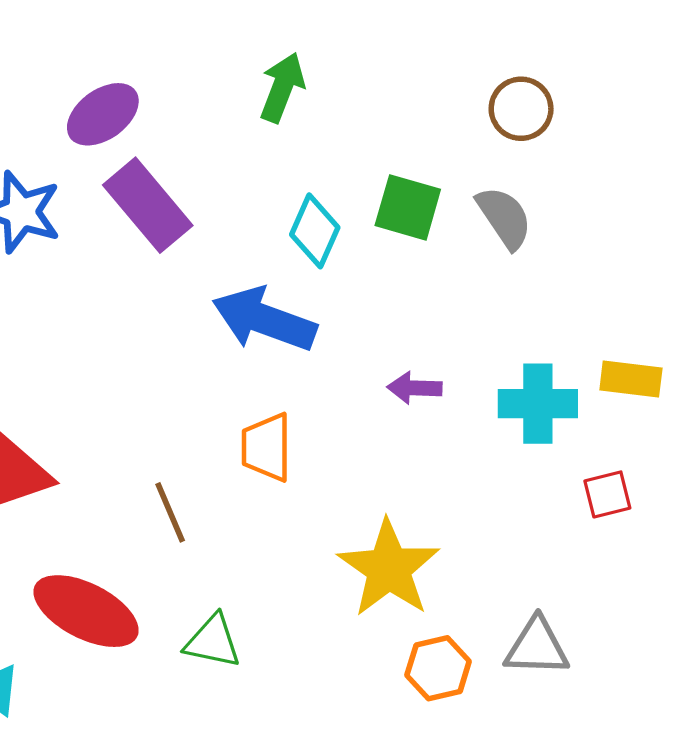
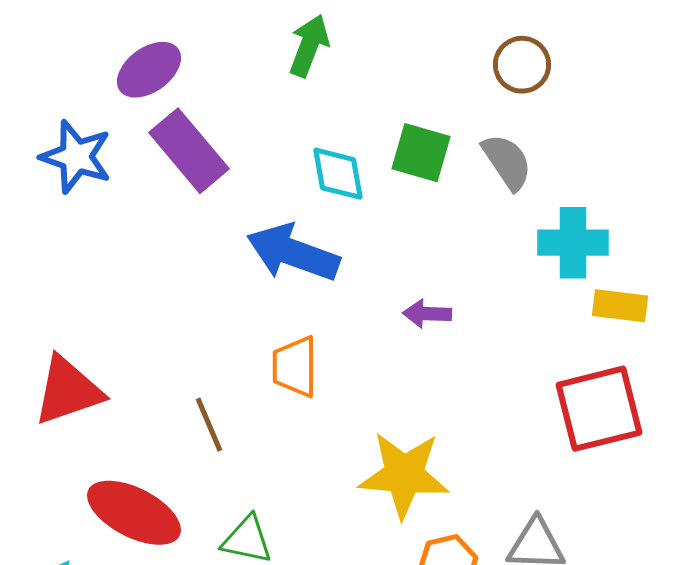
cyan diamond: (315, 231) -> (338, 174), turned -34
cyan cross: (538, 404) -> (573, 243), moved
red square: (607, 494) -> (599, 409), size x2.0
yellow star: (389, 568) -> (404, 475), turned -30

